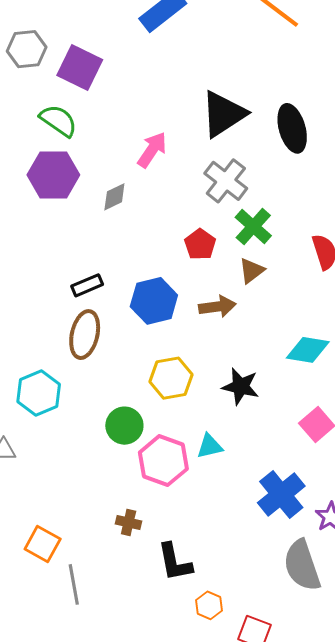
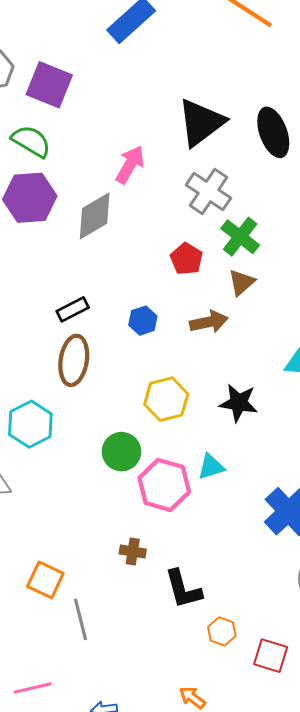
gray diamond: (114, 197) -> (95, 216), size x1.6
blue hexagon: (154, 301) -> (143, 321), size x0.6

